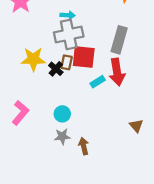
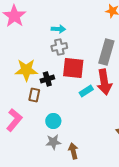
gray cross: (69, 34) -> (59, 47), size x0.6
brown rectangle: (67, 62) -> (34, 95), moved
black cross: (56, 69) -> (47, 79), turned 32

